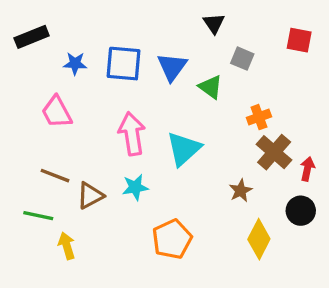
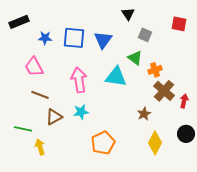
green triangle: (210, 87) -> (135, 58), moved
cyan triangle: (184, 149) -> (116, 77), moved, turned 50
brown line: (55, 176) -> (40, 95), moved
black circle: (301, 211) -> (186, 134), moved

